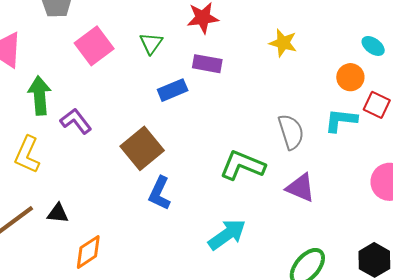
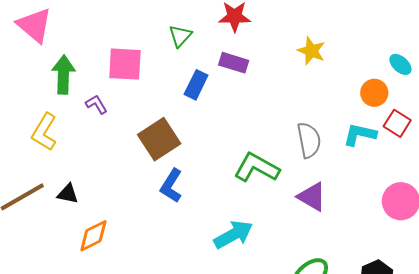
pink square: (94, 46) -> (125, 64), moved, turned 33
blue rectangle: (173, 90) -> (196, 85), turned -48
purple L-shape: (76, 121) -> (96, 104), size x0.7

